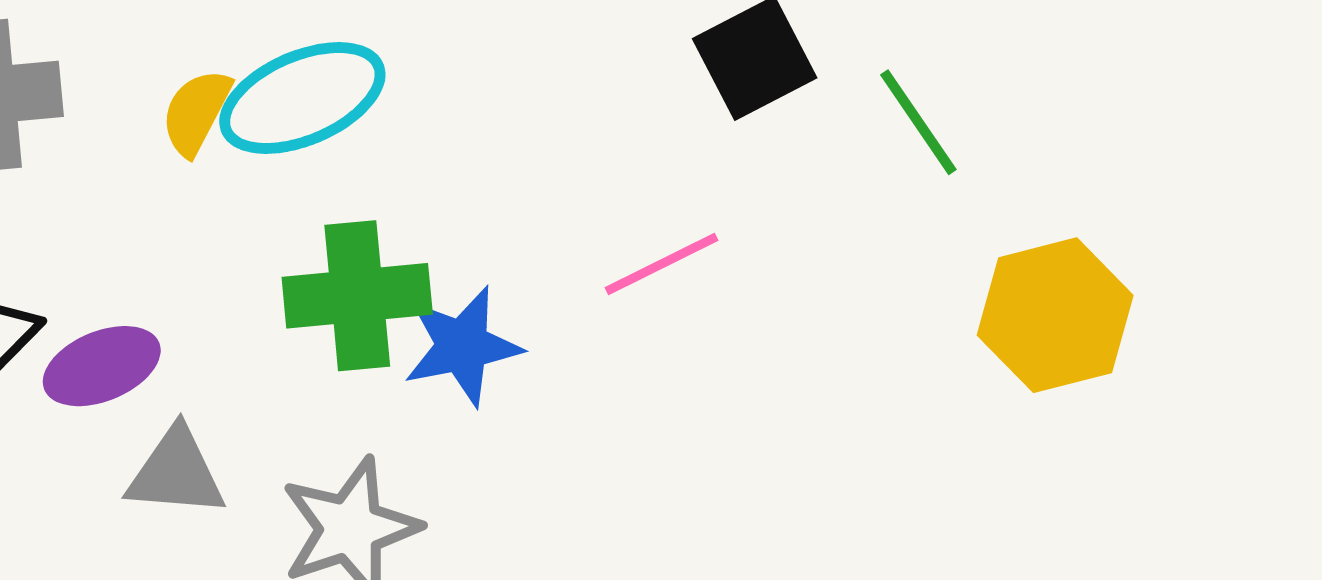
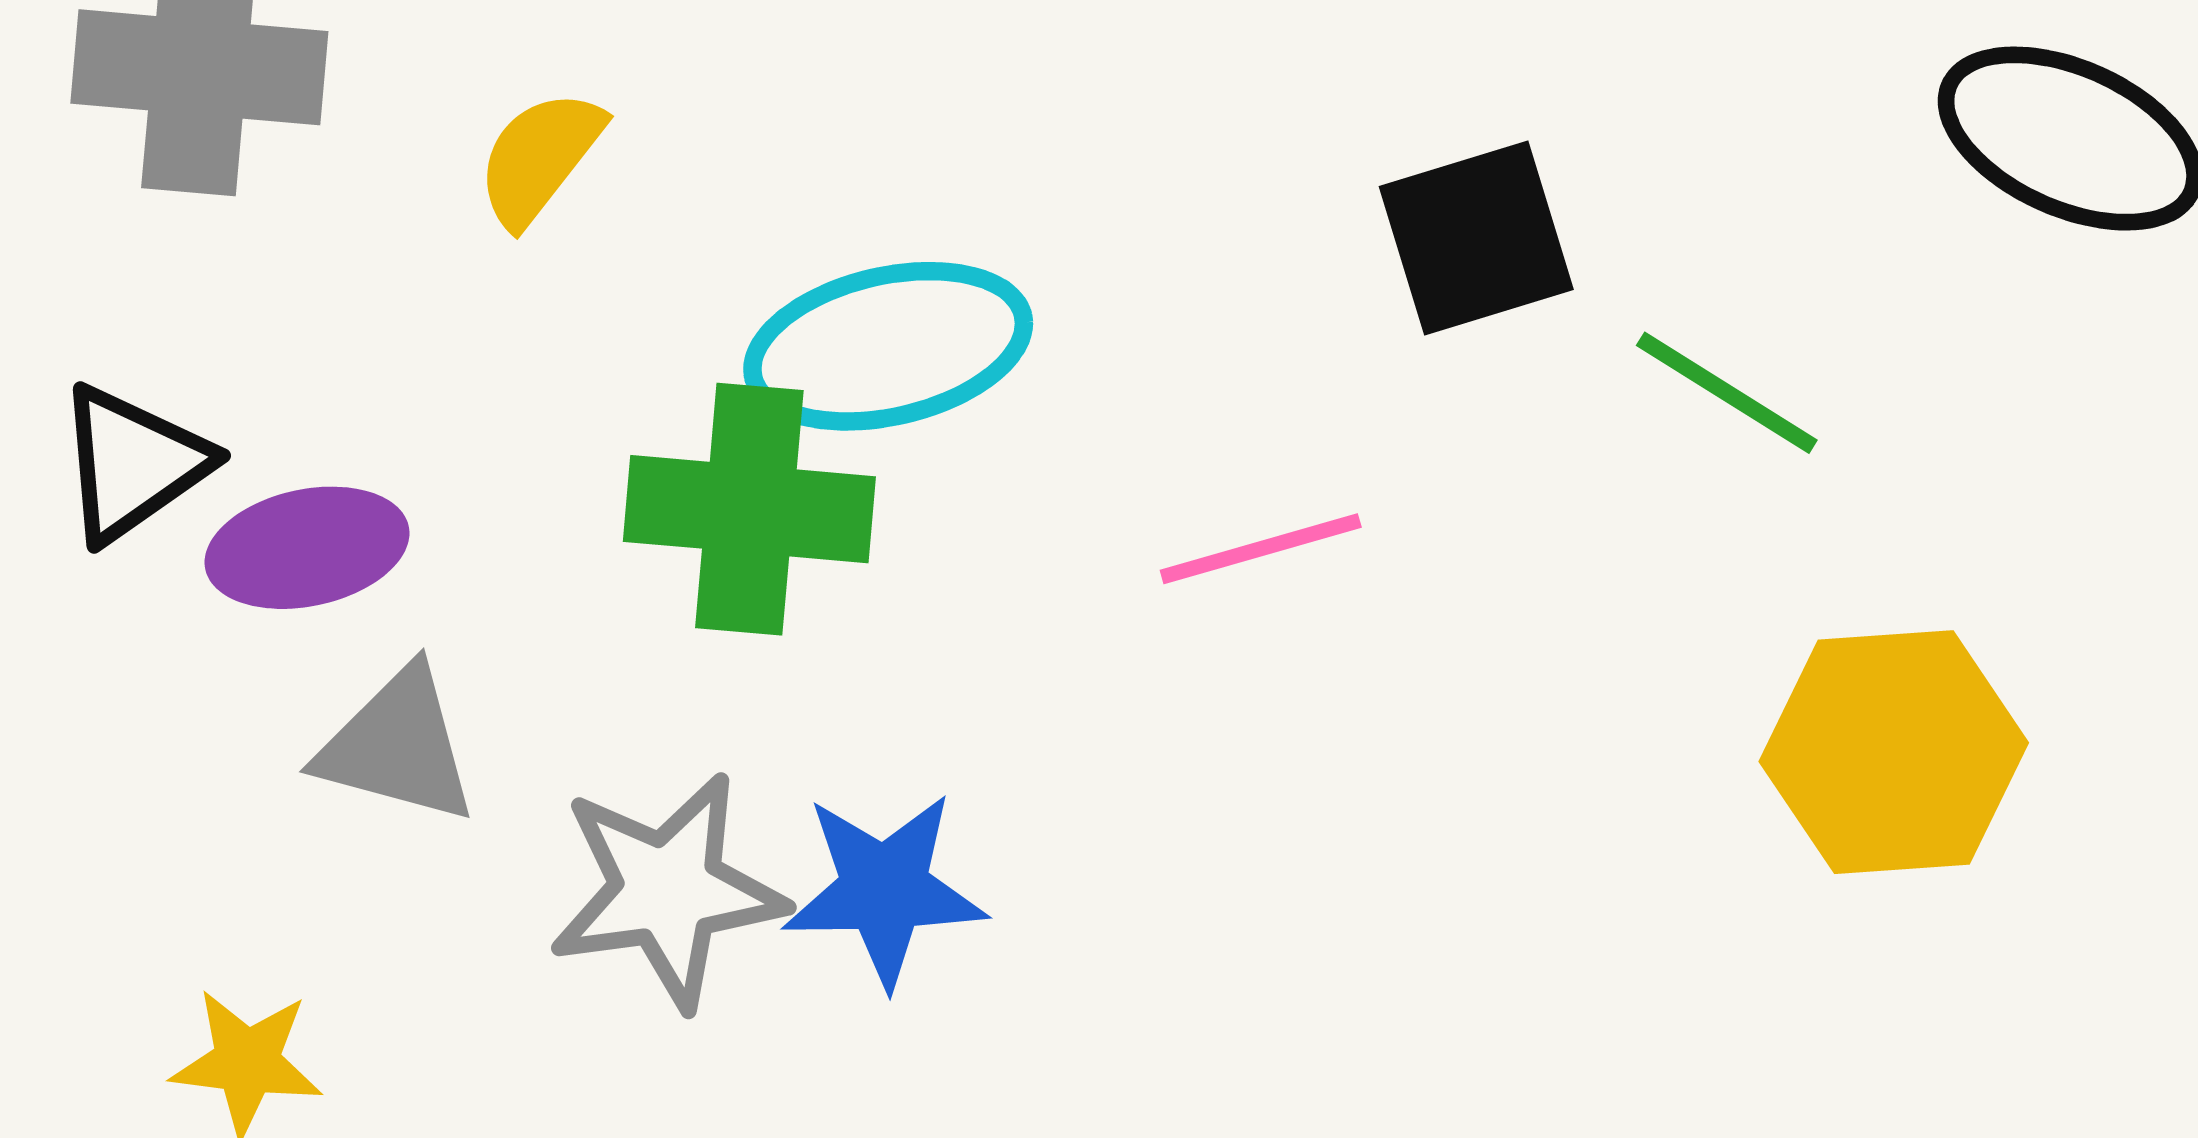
cyan ellipse: (302, 98) -> (888, 346), moved
green line: (918, 122) -> (1727, 393), turned -34
blue star: (462, 346) -> (884, 889), moved

